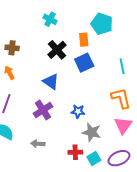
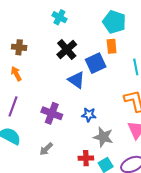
orange rectangle: (84, 40) -> (112, 46), moved
blue triangle: (51, 81) -> (76, 80), moved
purple cross: (43, 110) -> (52, 113), turned -36
gray arrow: (38, 144) -> (46, 149), turned -48

